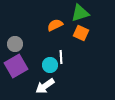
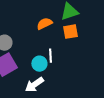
orange square: (81, 33) -> (70, 32), turned -35

